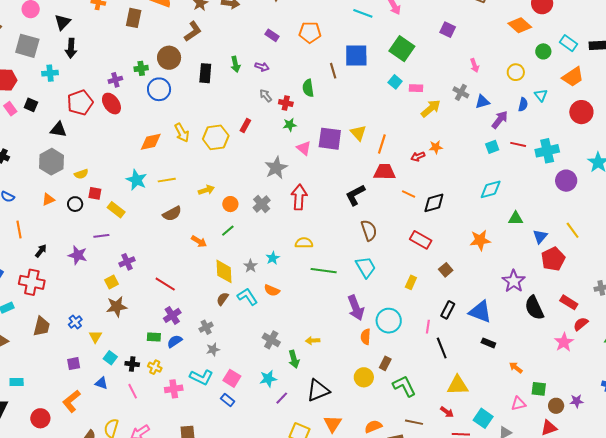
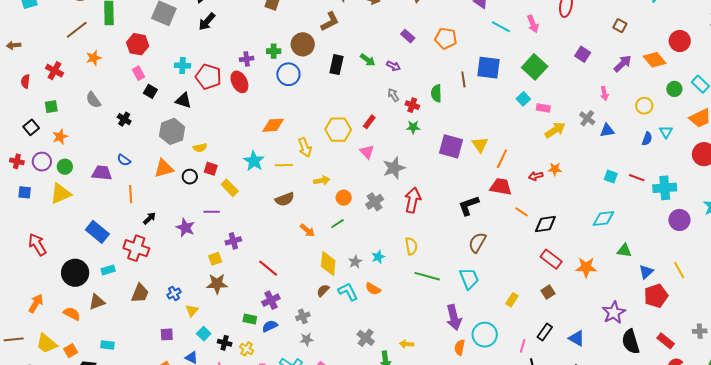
black arrow: (71, 48) -> (207, 22), turned 30
green arrow: (235, 64) -> (368, 60), turned -49
cyan cross: (50, 73) -> (183, 65), moved
red pentagon: (80, 103) -> (208, 77), turned 30
black square: (31, 105) -> (150, 91), moved
purple arrow: (500, 120) -> (623, 64), moved
yellow arrow: (182, 133) -> (305, 147), moved
cyan square: (492, 147) -> (611, 176), turned 32
pink triangle: (304, 148) -> (367, 152), moved
orange triangle: (48, 199) -> (164, 168), size x1.5
brown semicircle: (369, 230) -> (477, 243), turned -140
red rectangle: (421, 240) -> (551, 259), moved
yellow semicircle: (304, 243) -> (411, 246), turned 72
blue triangle: (480, 312) -> (577, 338), size x0.7

